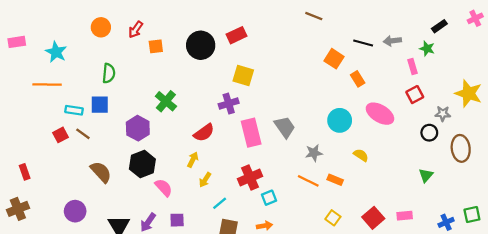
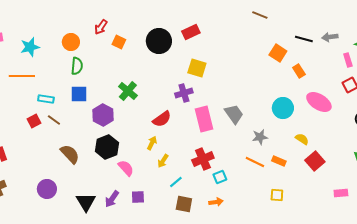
orange circle: (101, 27) -> (71, 42), moved
orange square: (156, 46) -> (119, 42), turned 32
cyan star: (56, 52) -> (30, 47), turned 30
blue square: (100, 105) -> (79, 94), moved
yellow square: (333, 218) -> (277, 195), turned -32
red square: (373, 218) -> (315, 161), moved

